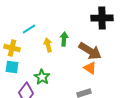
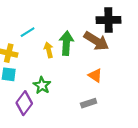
green arrow: (64, 39) -> (66, 43), size x1.5
brown arrow: (90, 51) -> (96, 41), moved

